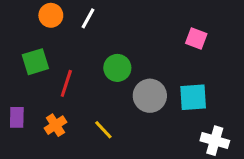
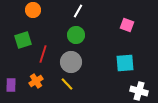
white line: (88, 18) -> (78, 11), moved
green circle: (117, 68) -> (76, 35), moved
gray circle: (150, 96) -> (71, 62), moved
purple rectangle: (17, 117) -> (11, 85), moved

